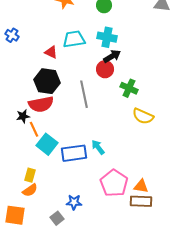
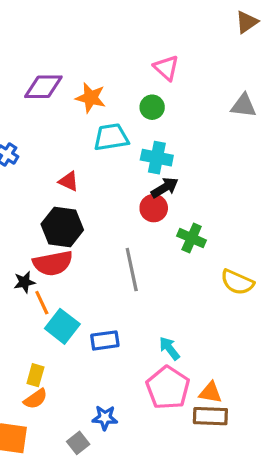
cyan trapezoid: (74, 39) -> (111, 137), moved
gray line: (84, 94) -> (132, 270), moved
yellow semicircle: (143, 116) -> (237, 282), moved
cyan arrow: (98, 147) -> (169, 348), moved
blue rectangle: (74, 153) -> (105, 340), size x0.7

